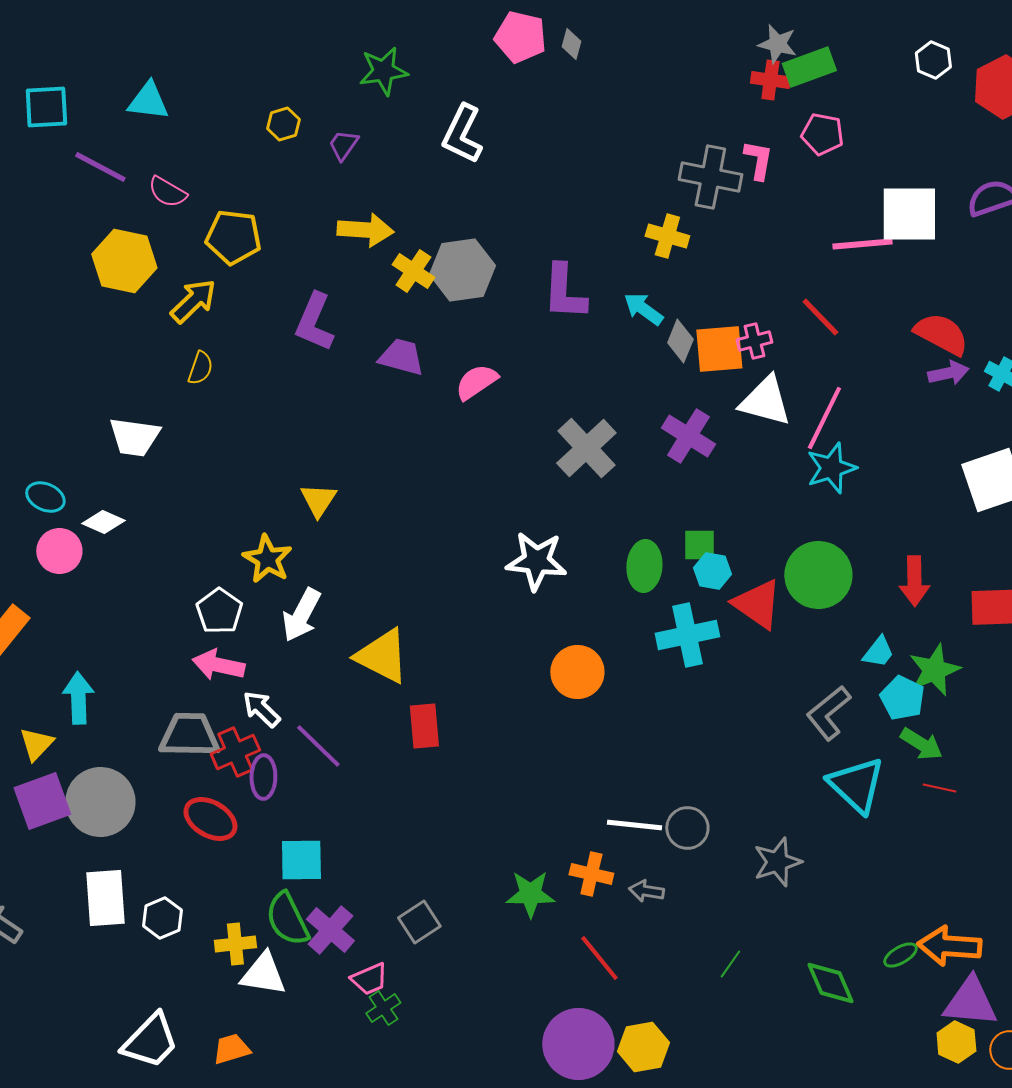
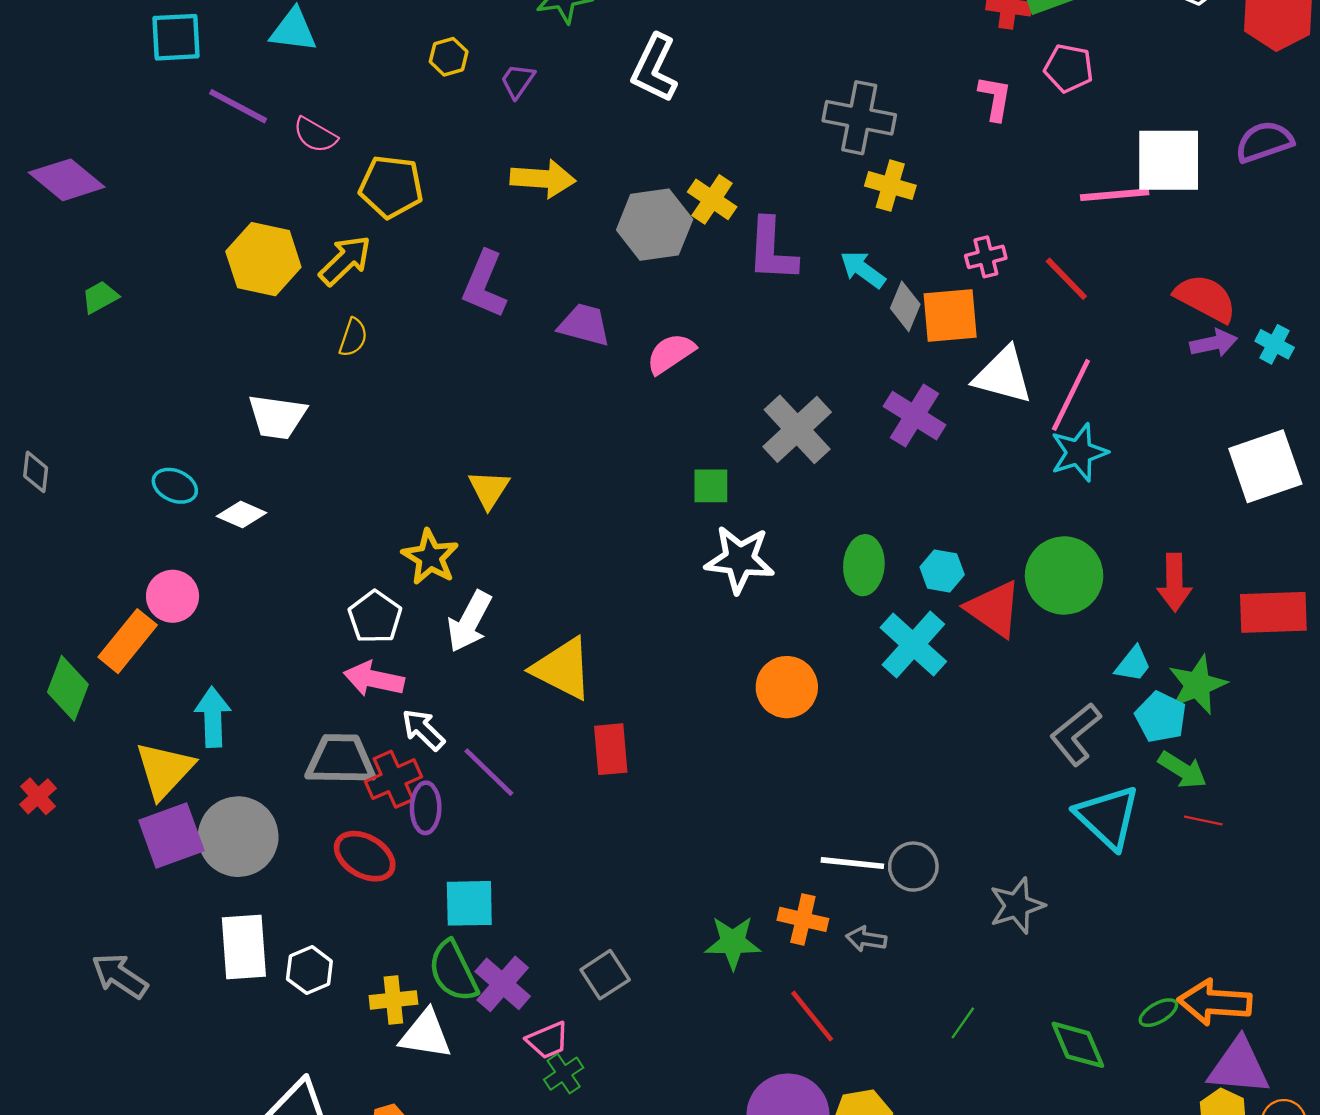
gray cross: (710, 177) -> (859, 118), moved
yellow hexagon: (124, 261) -> (263, 259), moved
yellow cross: (413, 271) -> (712, 199), moved
pink cross: (754, 341) -> (986, 257), moved
green square: (699, 545) -> (711, 486), moved
pink circle: (59, 551) -> (173, 596), moved
cyan cross: (687, 635) -> (913, 645), turned -36
yellow triangle: (36, 744) -> (164, 770), size x1.5

